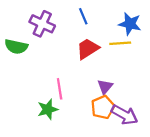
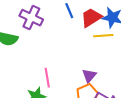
red trapezoid: (88, 49) -> (91, 18), moved

